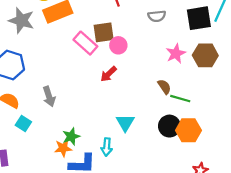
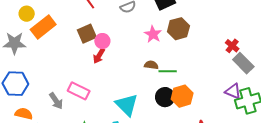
pink rectangle: (85, 43) -> (79, 91), moved
red arrow: (109, 74) -> (99, 56), moved
brown semicircle: (164, 87) -> (151, 65), turned -32
cyan triangle: (125, 123) -> (127, 105), size x1.4

